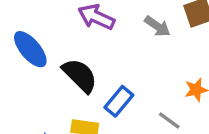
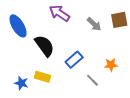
blue rectangle: (119, 101) -> (74, 60), moved

